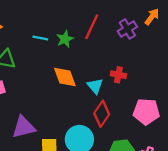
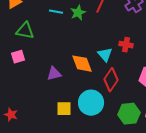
orange diamond: (65, 77) -> (82, 64), moved
purple triangle: (24, 127) -> (54, 74), moved, size x0.7

